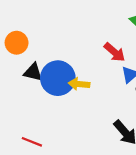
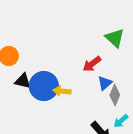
red arrow: (114, 52) -> (92, 64), turned 102

